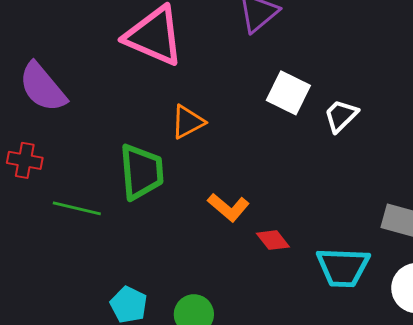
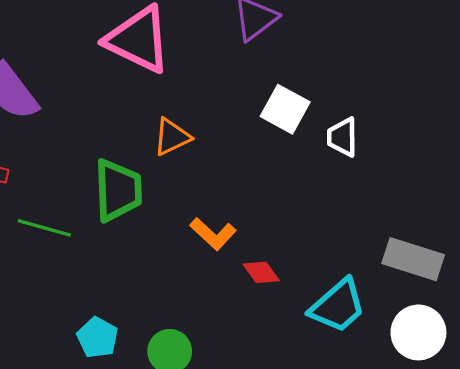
white trapezoid: (341, 116) -> (342, 137), turned -48
cyan trapezoid: (343, 267) -> (338, 306), turned -46

